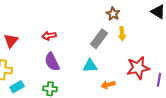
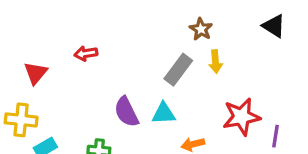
red arrow: (49, 36) -> (86, 53), moved
purple semicircle: (52, 62) -> (126, 112), moved

